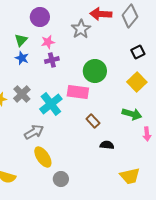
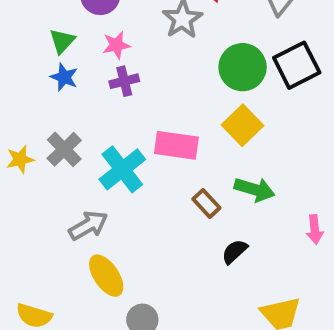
black square: (138, 52) -> (297, 65), size x1.6
green circle: (95, 71) -> (243, 67), moved
yellow square: (137, 82) -> (243, 125), moved
green arrow: (132, 114) -> (255, 189), moved
black semicircle: (107, 145) -> (235, 252), turned -48

